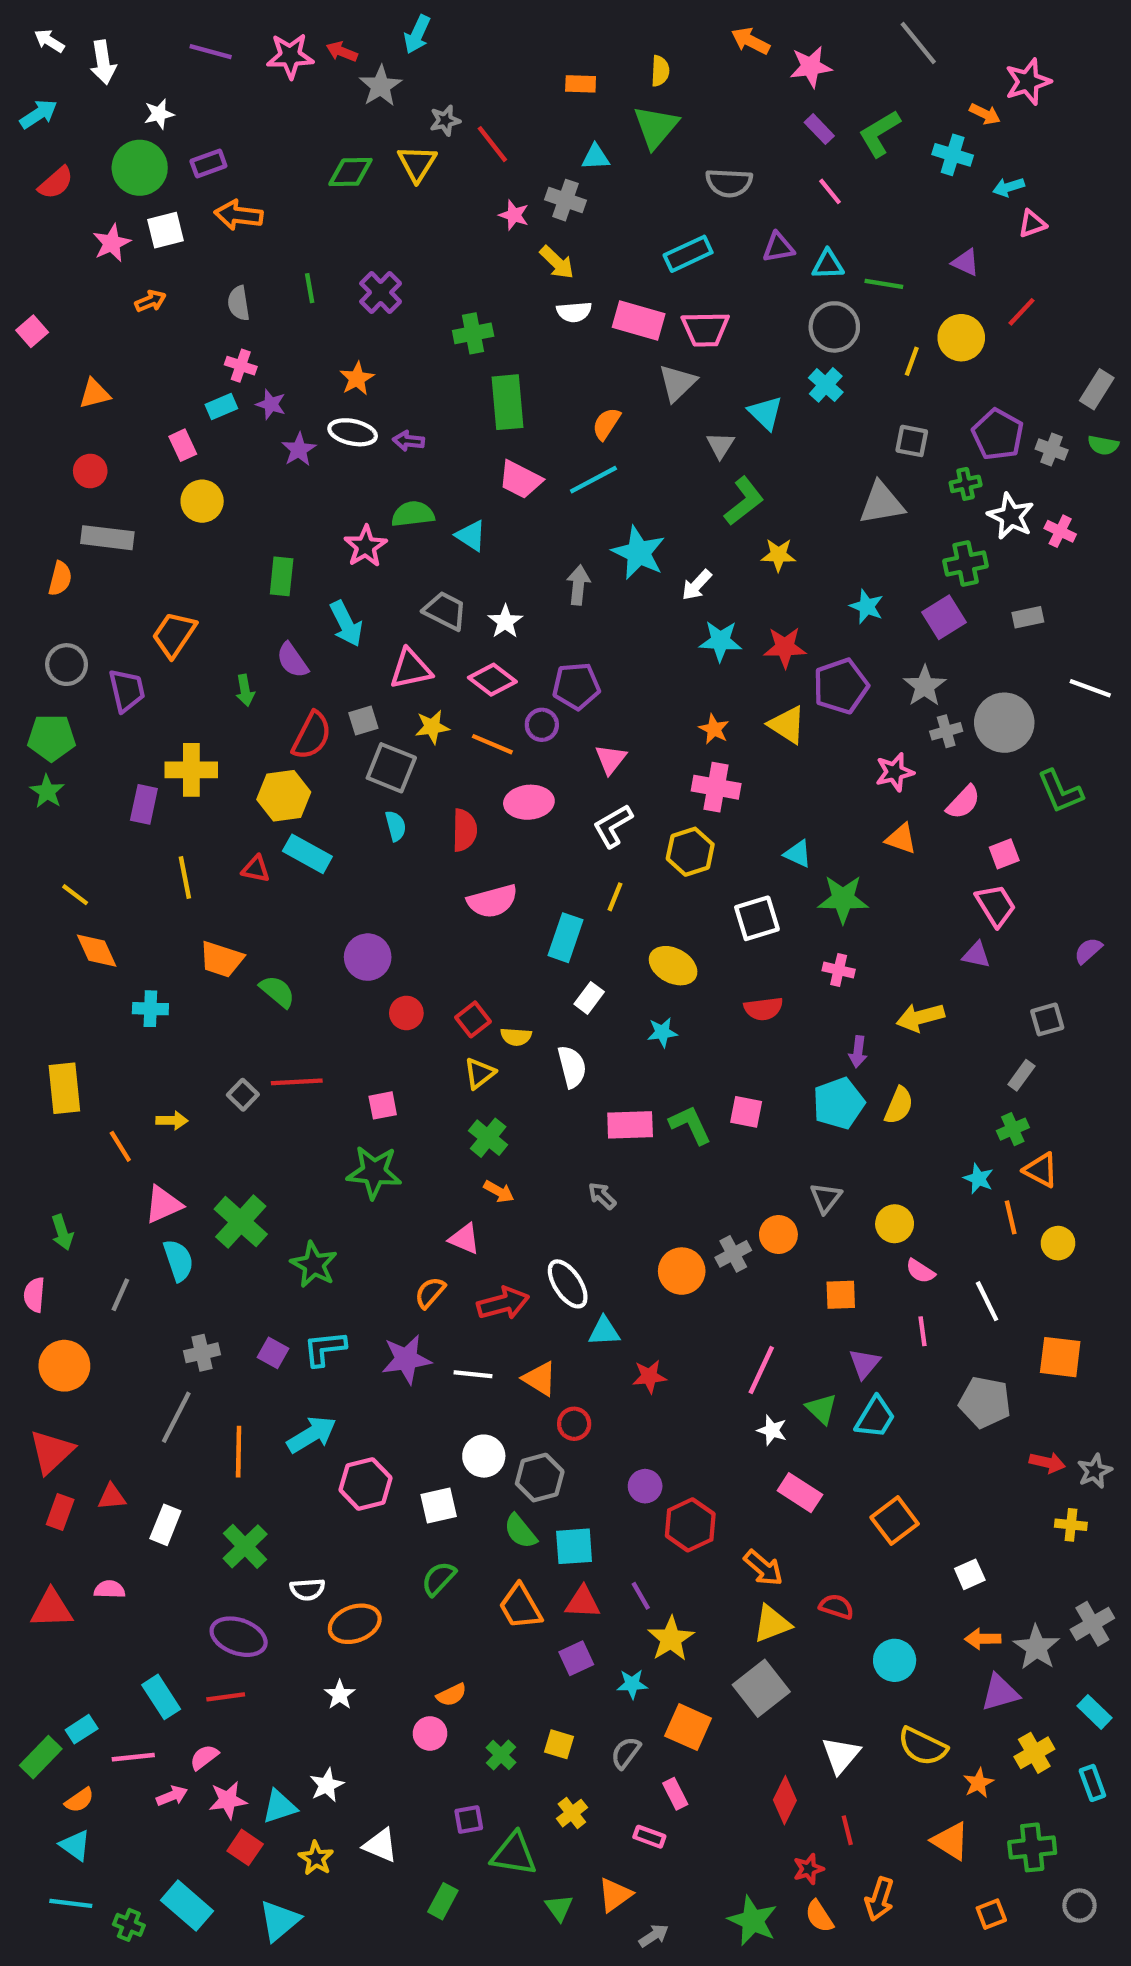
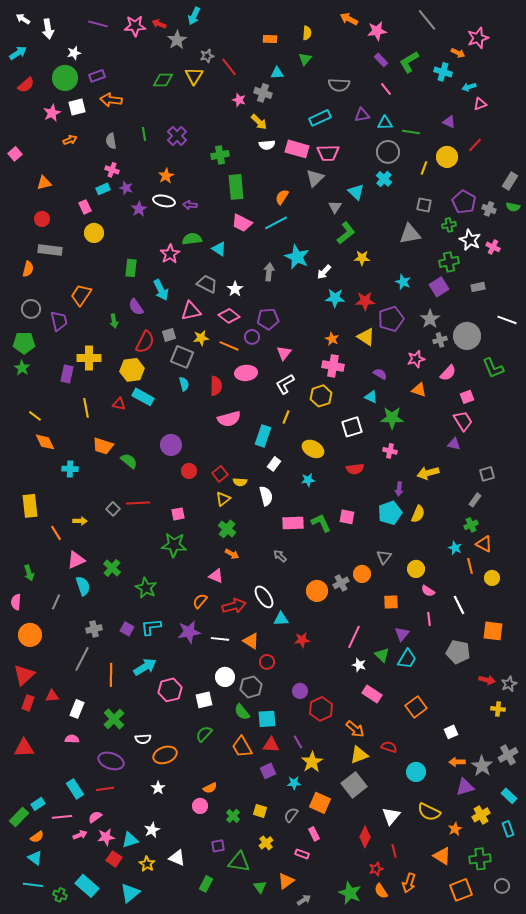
green triangle: (656, 127) -> (305, 59), size x0.6
purple semicircle: (1088, 951) -> (380, 374), moved, turned 72
green cross: (241, 1222) -> (112, 568), size x0.7
pink semicircle: (110, 1589) -> (72, 739), moved
orange square: (991, 1914) -> (461, 890), size x1.6

